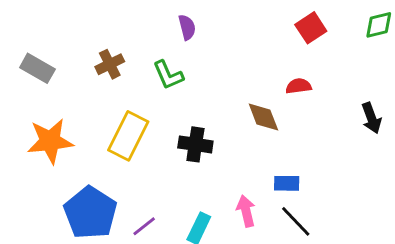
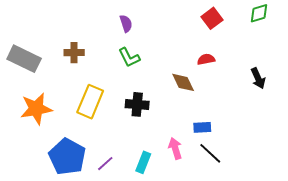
brown cross: (110, 64) -> (74, 53), turned 30
gray rectangle: (37, 68) -> (24, 59), size x1.4
green L-shape: (168, 75) -> (129, 57), moved

